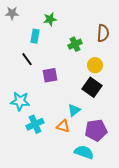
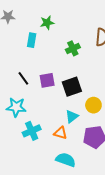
black line: (27, 59) -> (23, 78), moved
yellow circle: (95, 65) -> (93, 105), moved
black square: (92, 87) -> (72, 87), moved, turned 36
cyan semicircle: (84, 152) -> (66, 160), moved

